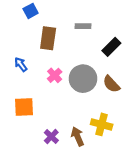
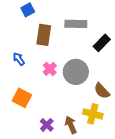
gray rectangle: (83, 26) -> (76, 24), size x1.5
brown semicircle: (111, 84) -> (102, 91), moved
orange square: (24, 107) -> (22, 98), turned 30

